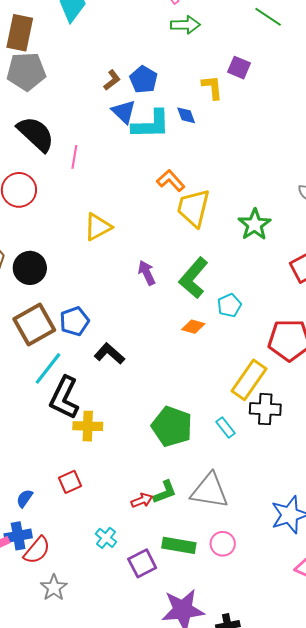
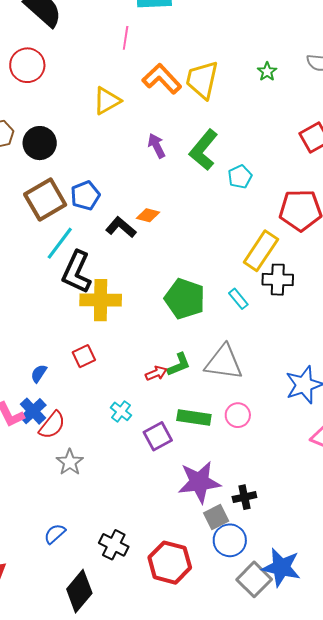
pink line: (74, 157) -> (126, 38), moved
orange L-shape: (171, 181) -> (162, 79), moved, size x1.4
green star: (255, 225) -> (267, 72), moved, size x0.6
orange diamond: (193, 327) -> (148, 215), moved
yellow cross: (88, 426) -> (101, 300), size x1.4
blue cross: (18, 536) -> (33, 411), turned -32

